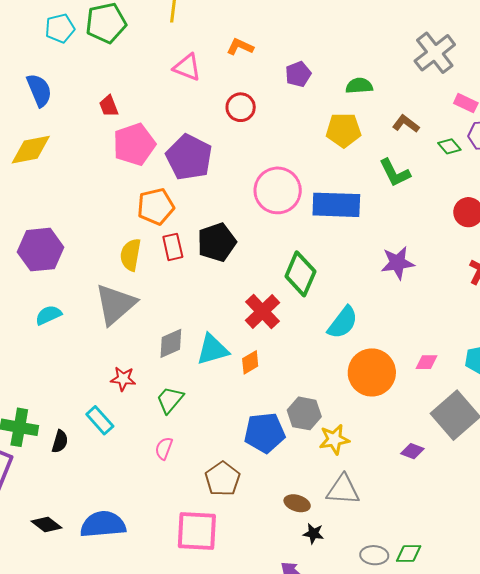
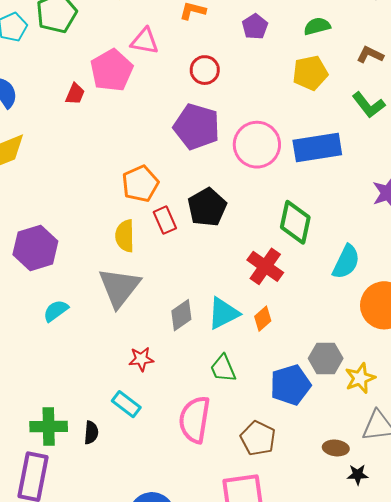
red trapezoid: (109, 106) -> (75, 94), turned -125
pink pentagon: (134, 144) -> (112, 70), moved
purple pentagon: (189, 157) -> (197, 127), moved
green trapezoid: (170, 400) -> (223, 368), moved, turned -52
pink semicircle: (164, 448) -> (194, 420), size x2.0

